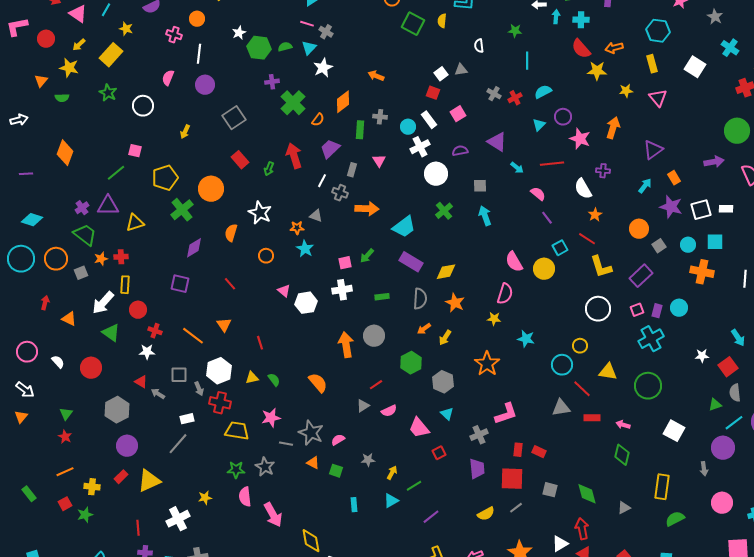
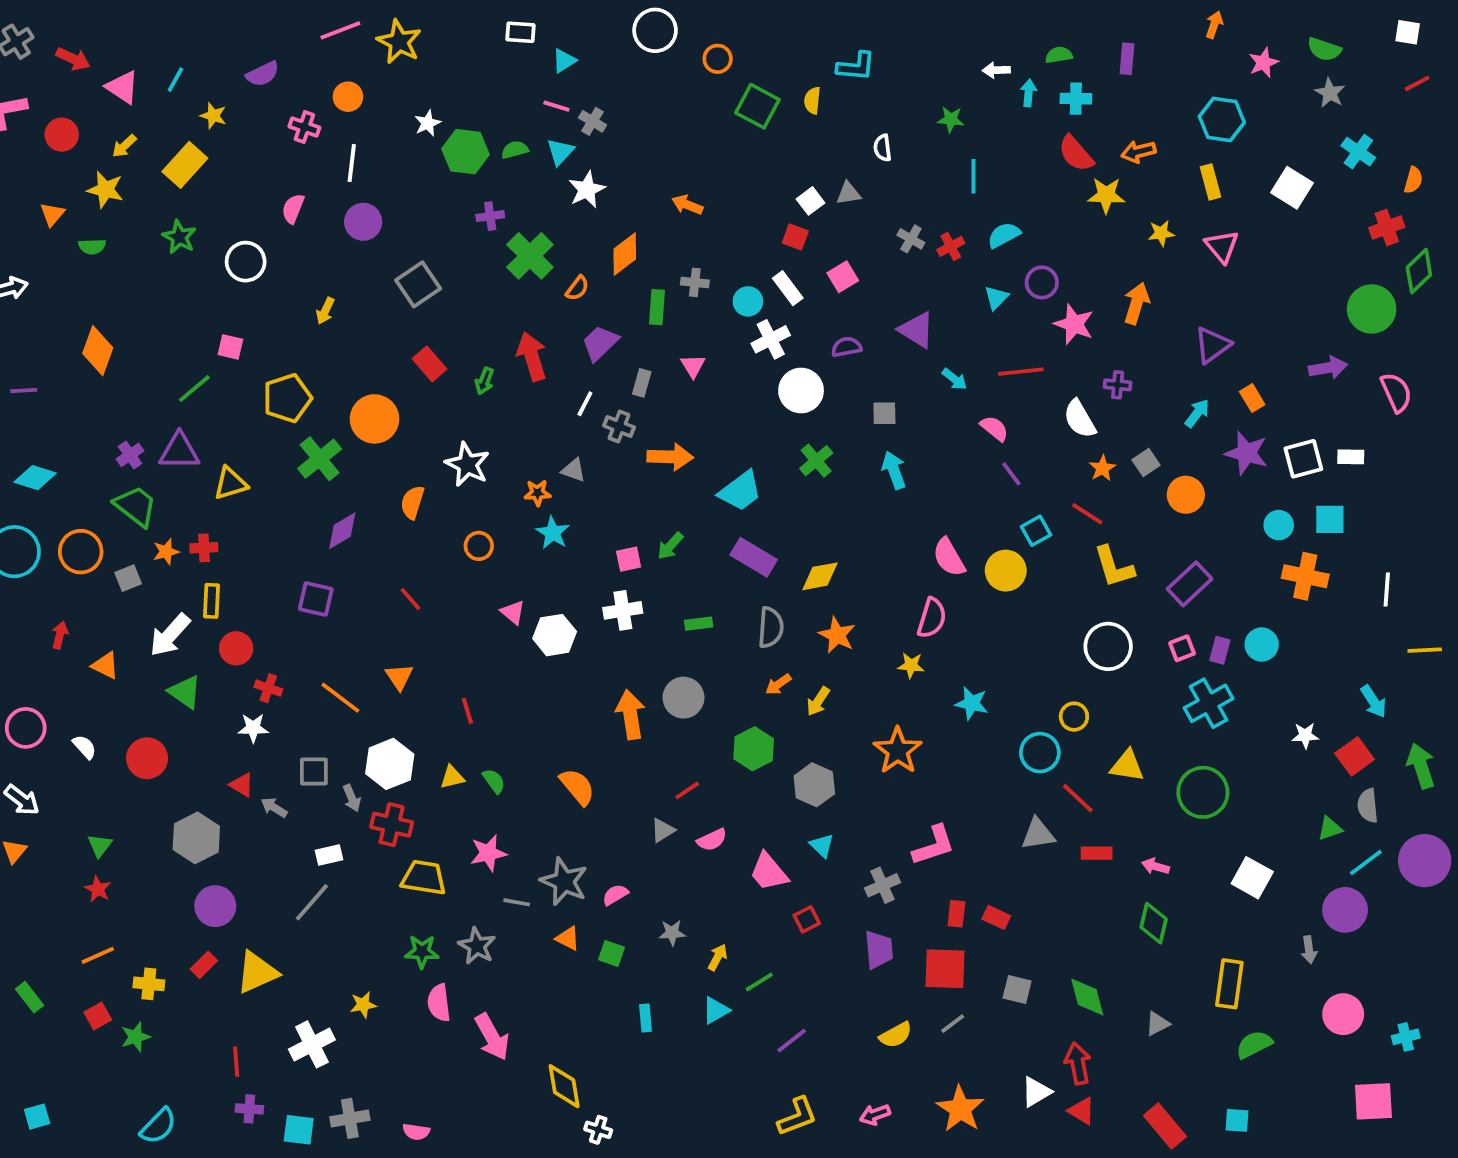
gray square: (659, 246) -> (1146, 463), moved

